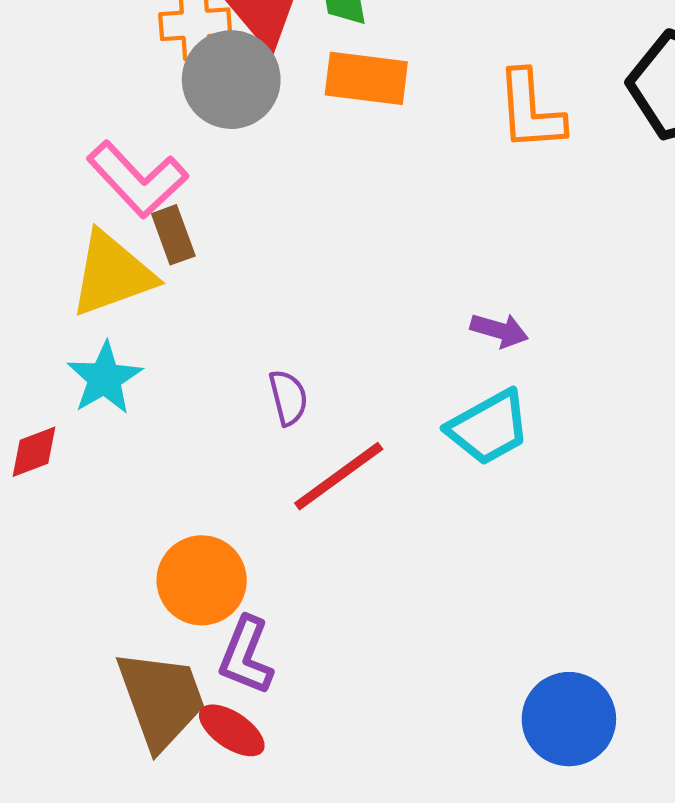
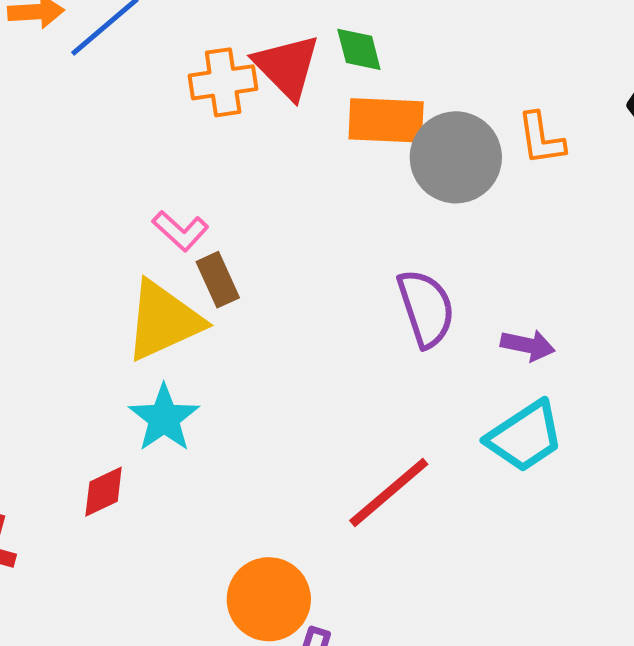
gray circle: (231, 80) -> (456, 157), moved
orange L-shape: (530, 111) -> (541, 139), size x0.7
pink L-shape: (137, 179) -> (180, 231), size x0.6
purple semicircle: (288, 398) -> (426, 308), moved, size x1.5

